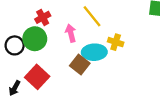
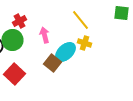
yellow line: (92, 16) -> (80, 20), moved
cyan ellipse: (94, 52) -> (66, 52), turned -40

